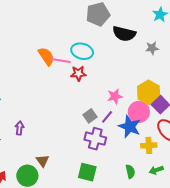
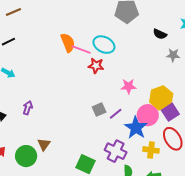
black semicircle: (124, 34) -> (160, 34), moved, size x0.6
pink star: (115, 96) -> (128, 86), moved
purple cross: (95, 139) -> (116, 151), moved

